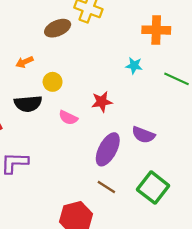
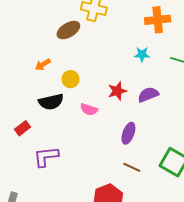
purple semicircle: (143, 135) -> (148, 95), moved, turned 145
purple ellipse: (108, 149) -> (128, 133), size x0.7

